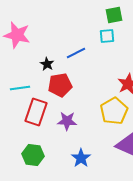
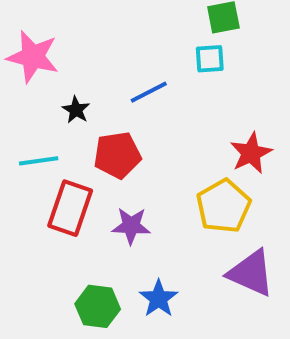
black star: (47, 64) -> (76, 110), moved
green hexagon: (33, 155) -> (98, 306), moved

